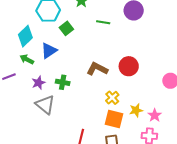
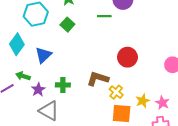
green line: (103, 22) -> (104, 16), moved
green square: (66, 28) -> (67, 25), moved
green arrow: (27, 59) -> (23, 76), moved
brown L-shape: (97, 69) -> (98, 79), moved

